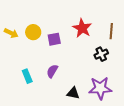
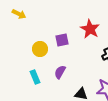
yellow circle: (33, 32) -> (40, 49), moved
yellow arrow: (11, 33) -> (19, 14), moved

